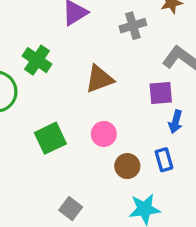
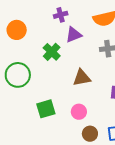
green cross: (37, 60) -> (52, 52), moved

